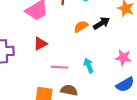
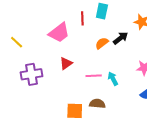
pink line: (60, 67) -> (94, 76), moved

